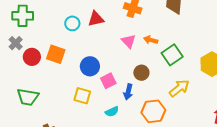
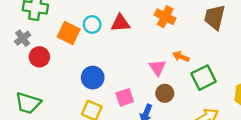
pink triangle: (129, 41) -> (157, 67), moved
orange square: (56, 54) -> (69, 33), moved
blue circle: (90, 66) -> (93, 78), moved

